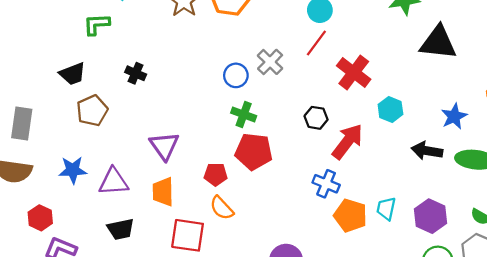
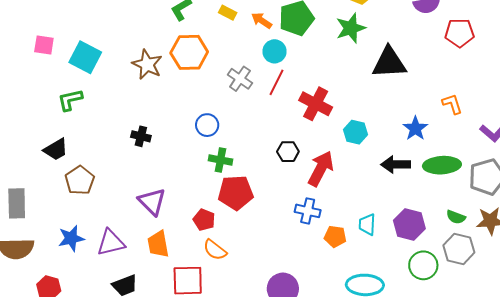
gray cross: (270, 62) -> (240, 79), moved
black cross: (136, 73) -> (141, 136), moved
red pentagon: (216, 174) -> (204, 220), turned 30
orange pentagon: (350, 215) -> (335, 237), size x0.7

